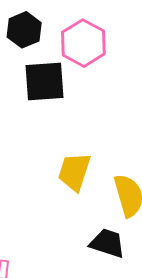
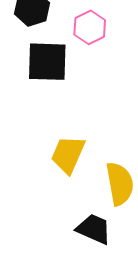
pink hexagon: (83, 43) -> (90, 27), size x0.7

